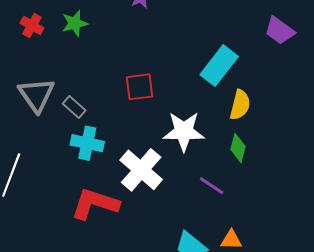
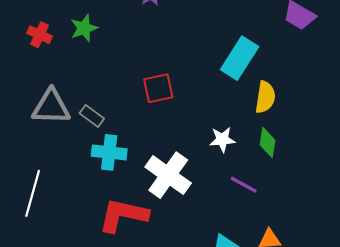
gray triangle: (36, 95) -> (51, 107), turned -48
white star: (184, 131) -> (222, 140), moved, size x0.6

